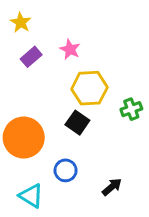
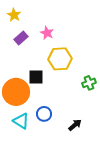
green cross: (131, 109) -> (89, 83), moved
black square: (77, 123) -> (36, 77), moved, turned -35
cyan triangle: (31, 196) -> (21, 121), moved

